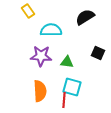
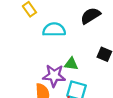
purple star: (41, 56) -> (54, 76), moved

